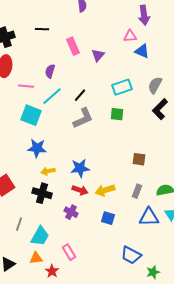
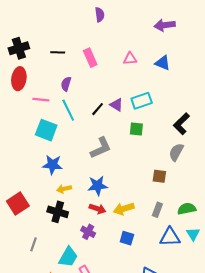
purple arrow: (144, 15) -> (165, 25), turned 90
black line: (42, 29) -> (58, 52), moved
pink triangle: (130, 36) -> (130, 59), moved
purple triangle: (98, 55) -> (116, 105), moved, turned -40
gray semicircle: (155, 85) -> (176, 152), moved
cyan line: (52, 96) -> (68, 110), turned -75
gray L-shape: (83, 118) -> (101, 148), moved
cyan trapezoid: (40, 236) -> (68, 257), moved

